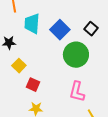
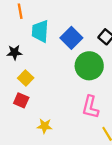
red square: (33, 85) -> (21, 100), moved

